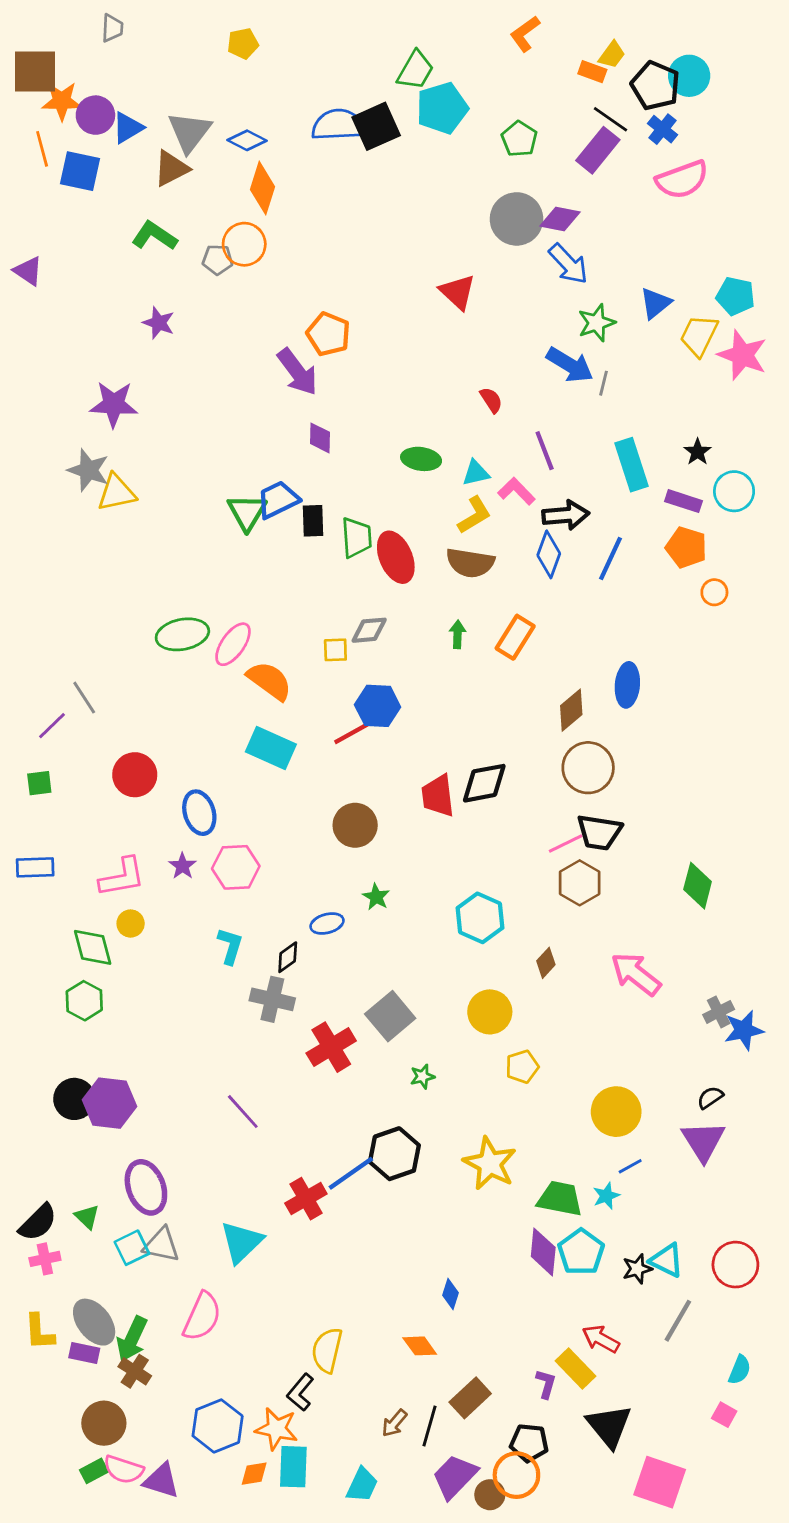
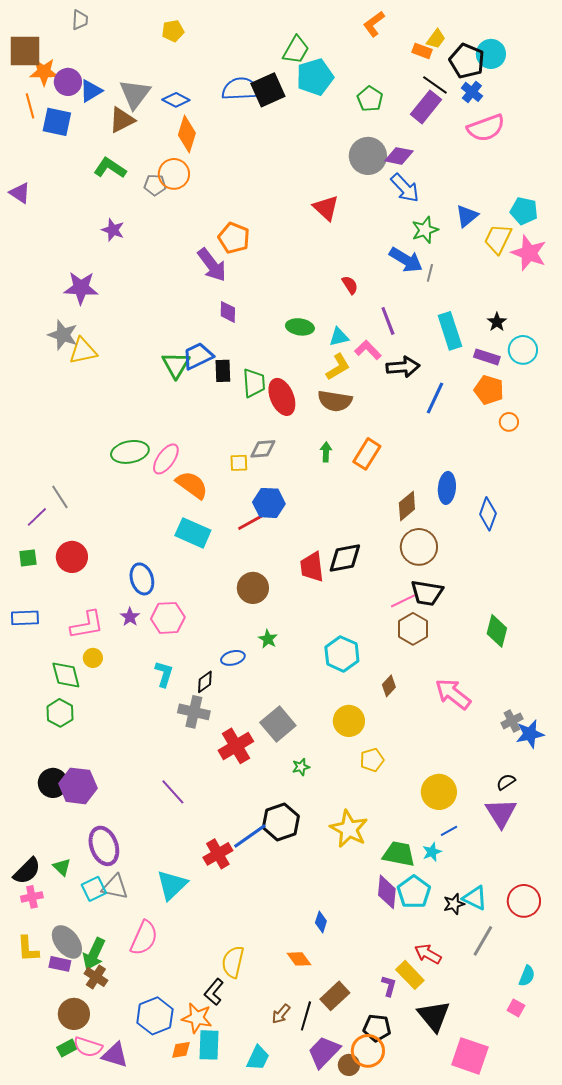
blue diamond: (549, 554) -> (488, 514), moved
red circle: (135, 775) -> (72, 557), moved

